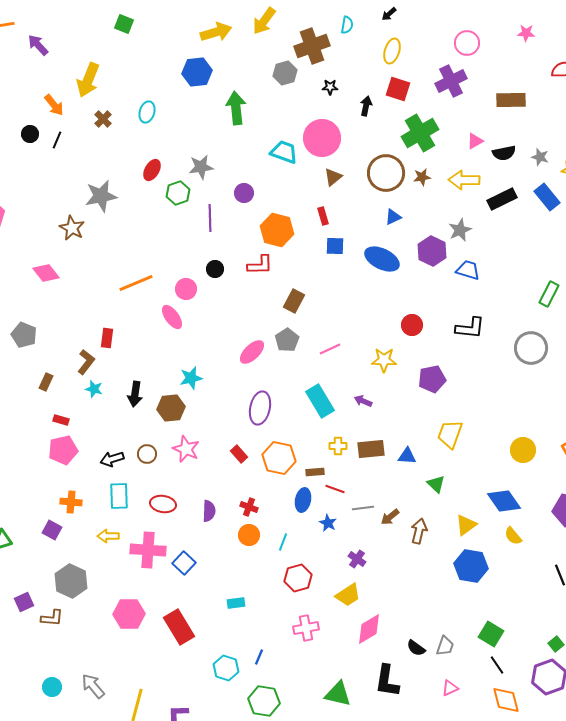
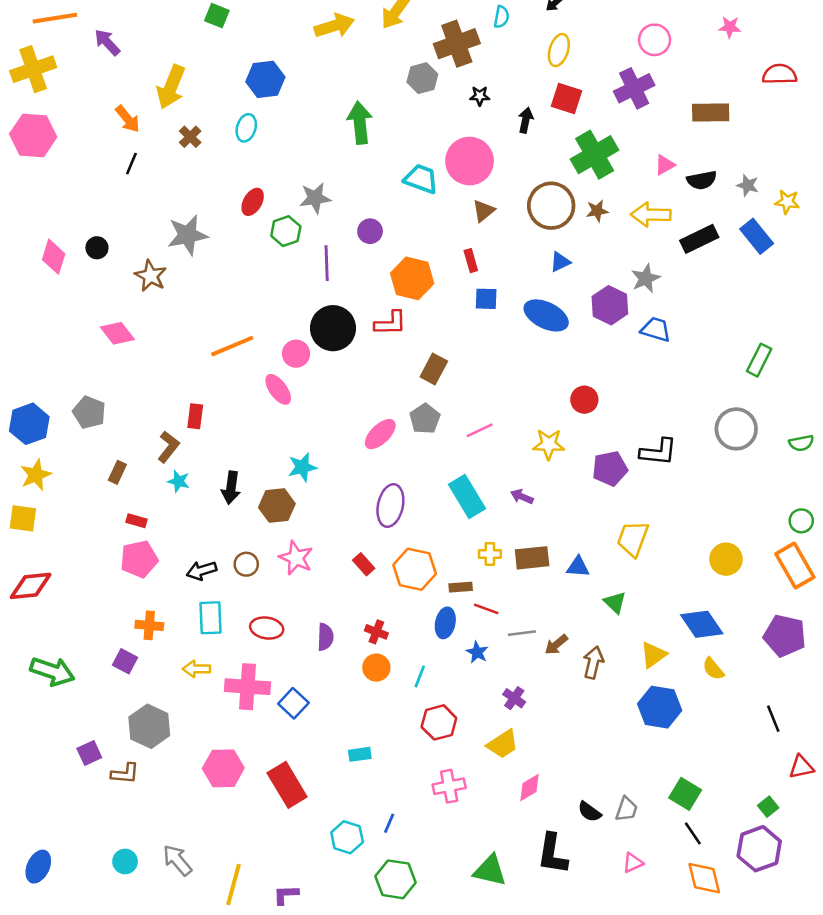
blue hexagon: (197, 72) -> (265, 79), moved
black circle: (30, 134) -> (97, 248), moved
black circle: (215, 269) -> (333, 328), size x2.0
black L-shape: (470, 328) -> (658, 452), moved
pink diamond: (369, 629) -> (529, 787), size x0.7

